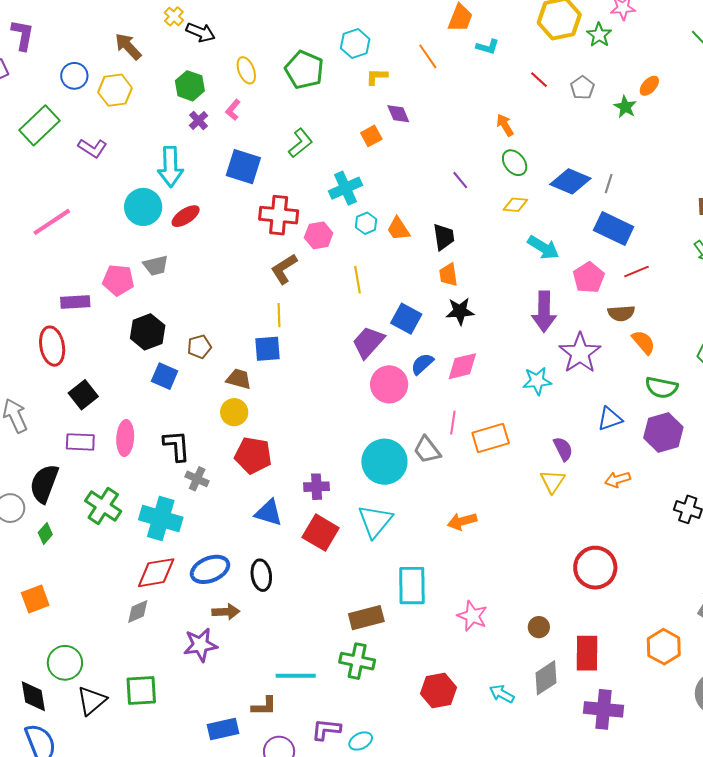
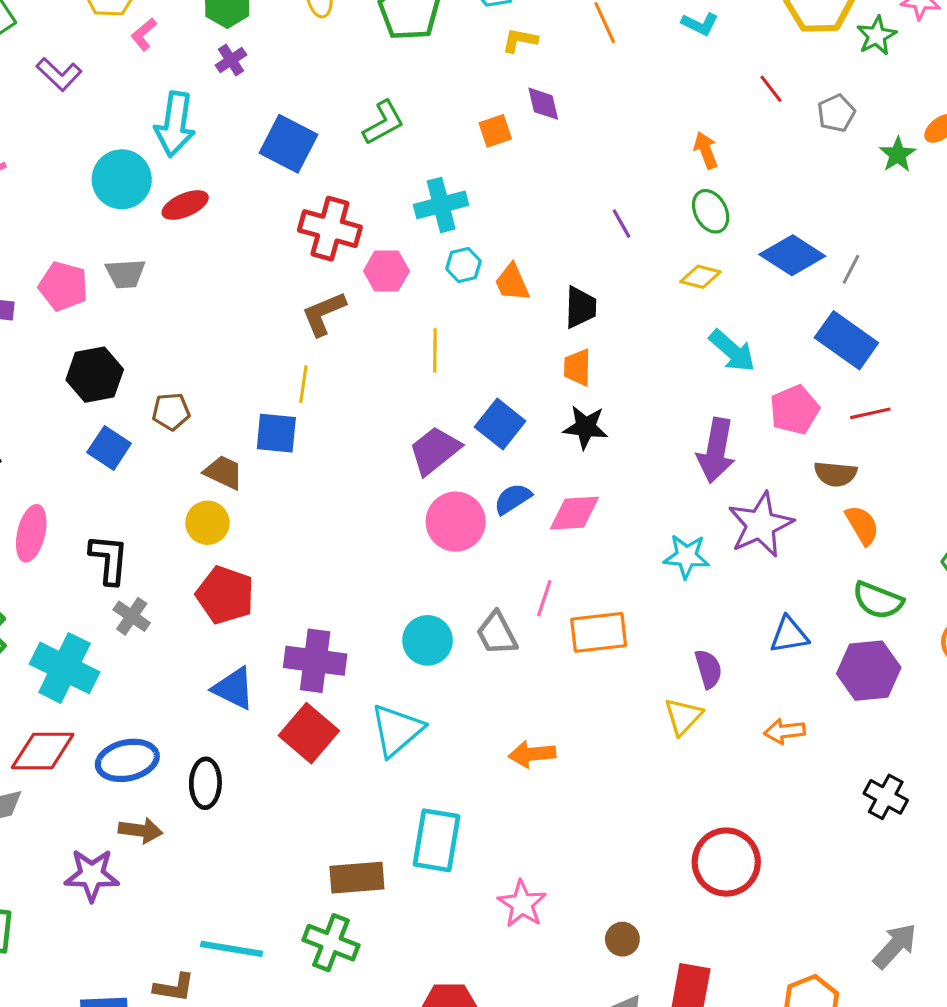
pink L-shape: (233, 110) -> (144, 34), moved
cyan circle: (384, 462) -> (427, 640), size x0.7
purple cross: (317, 487) -> (315, 661), size x1.5

